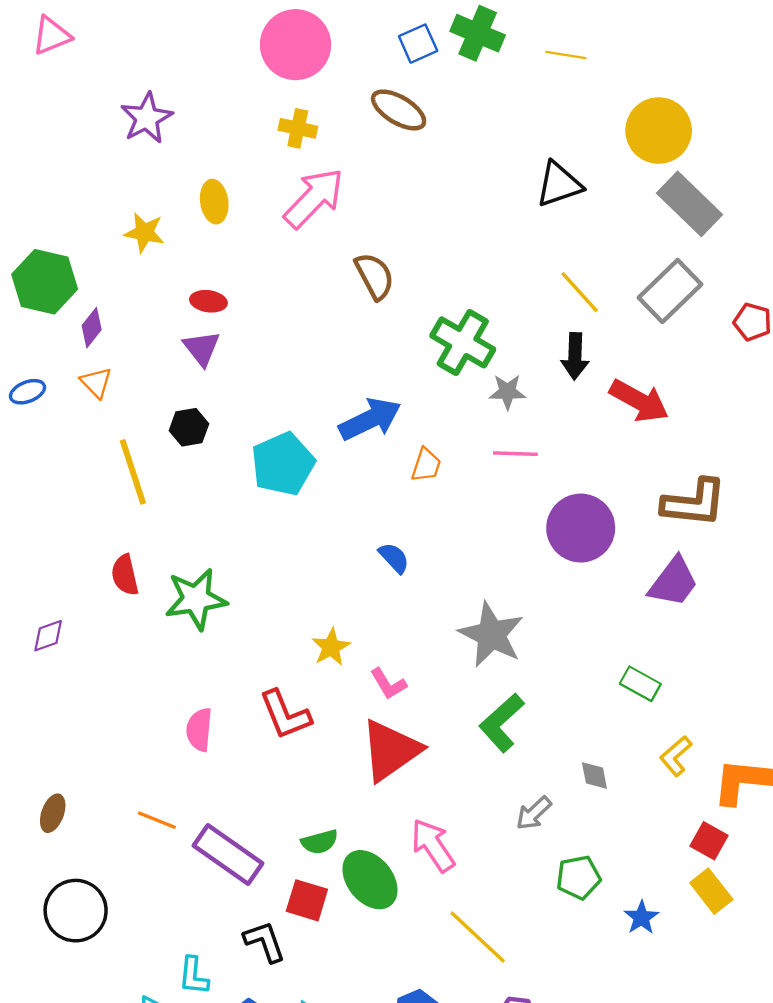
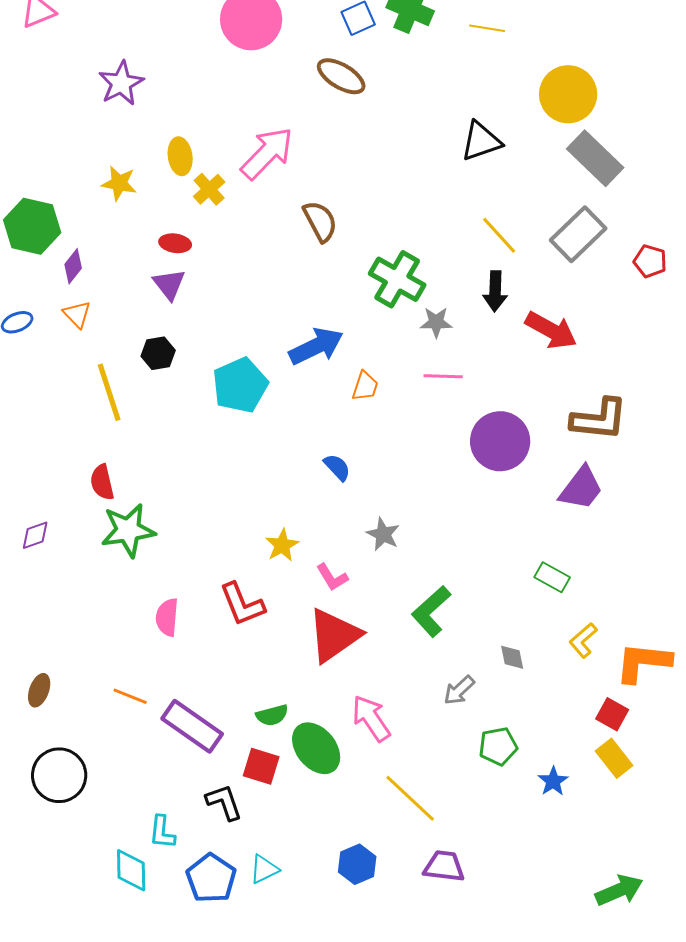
yellow cross: (298, 128) -> (209, 189), moved, turned 36
green star: (196, 599) -> (128, 530), moved
gray star: (491, 635) -> (383, 534), moved, size x0.6

